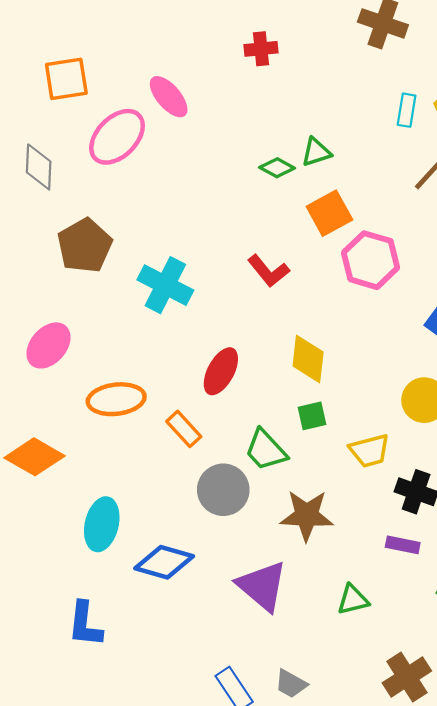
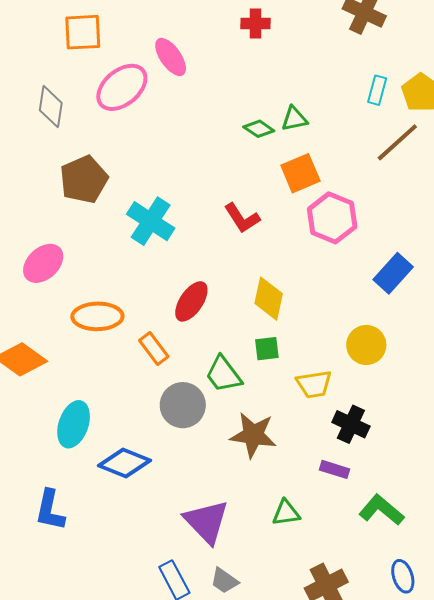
purple triangle: (262, 586) -> (206, 522), moved

